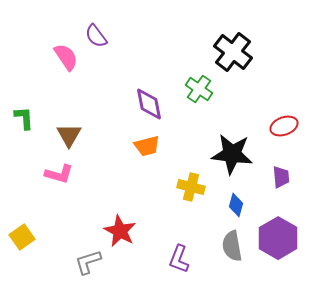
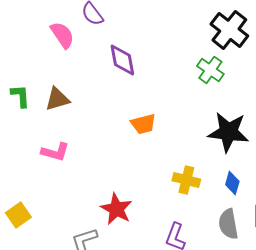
green cross: (199, 89) -> (210, 70), moved
purple diamond: (149, 104) -> (122, 60), moved
brown triangle: (69, 135) -> (57, 99), moved, turned 44
yellow cross: (191, 187) -> (186, 180), moved

